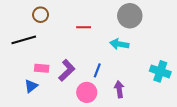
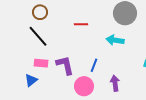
black line: (24, 40) -> (38, 36), moved, turned 65
purple L-shape: (67, 70) -> (65, 65), turned -60

